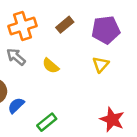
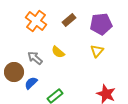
orange cross: (22, 26) -> (36, 21), turned -35
gray arrow: (16, 57) -> (35, 58), moved

